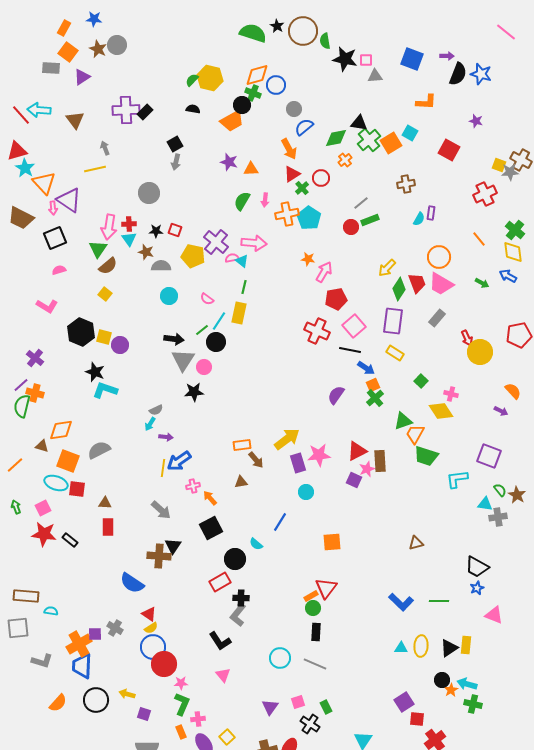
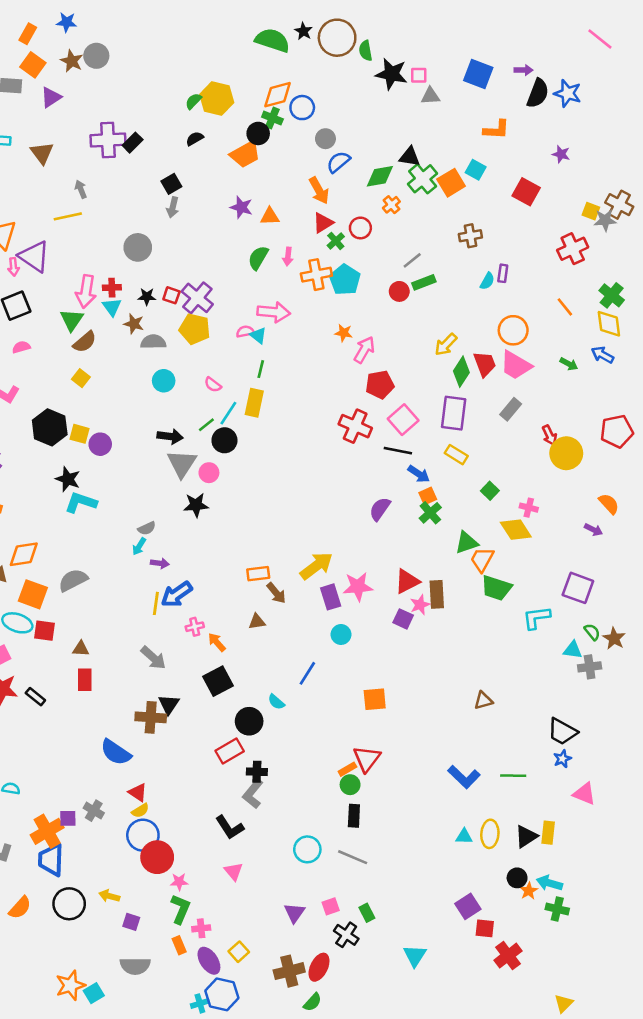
black semicircle: (193, 109) -> (195, 139), turned -40
purple cross: (216, 242) -> (197, 298), moved

